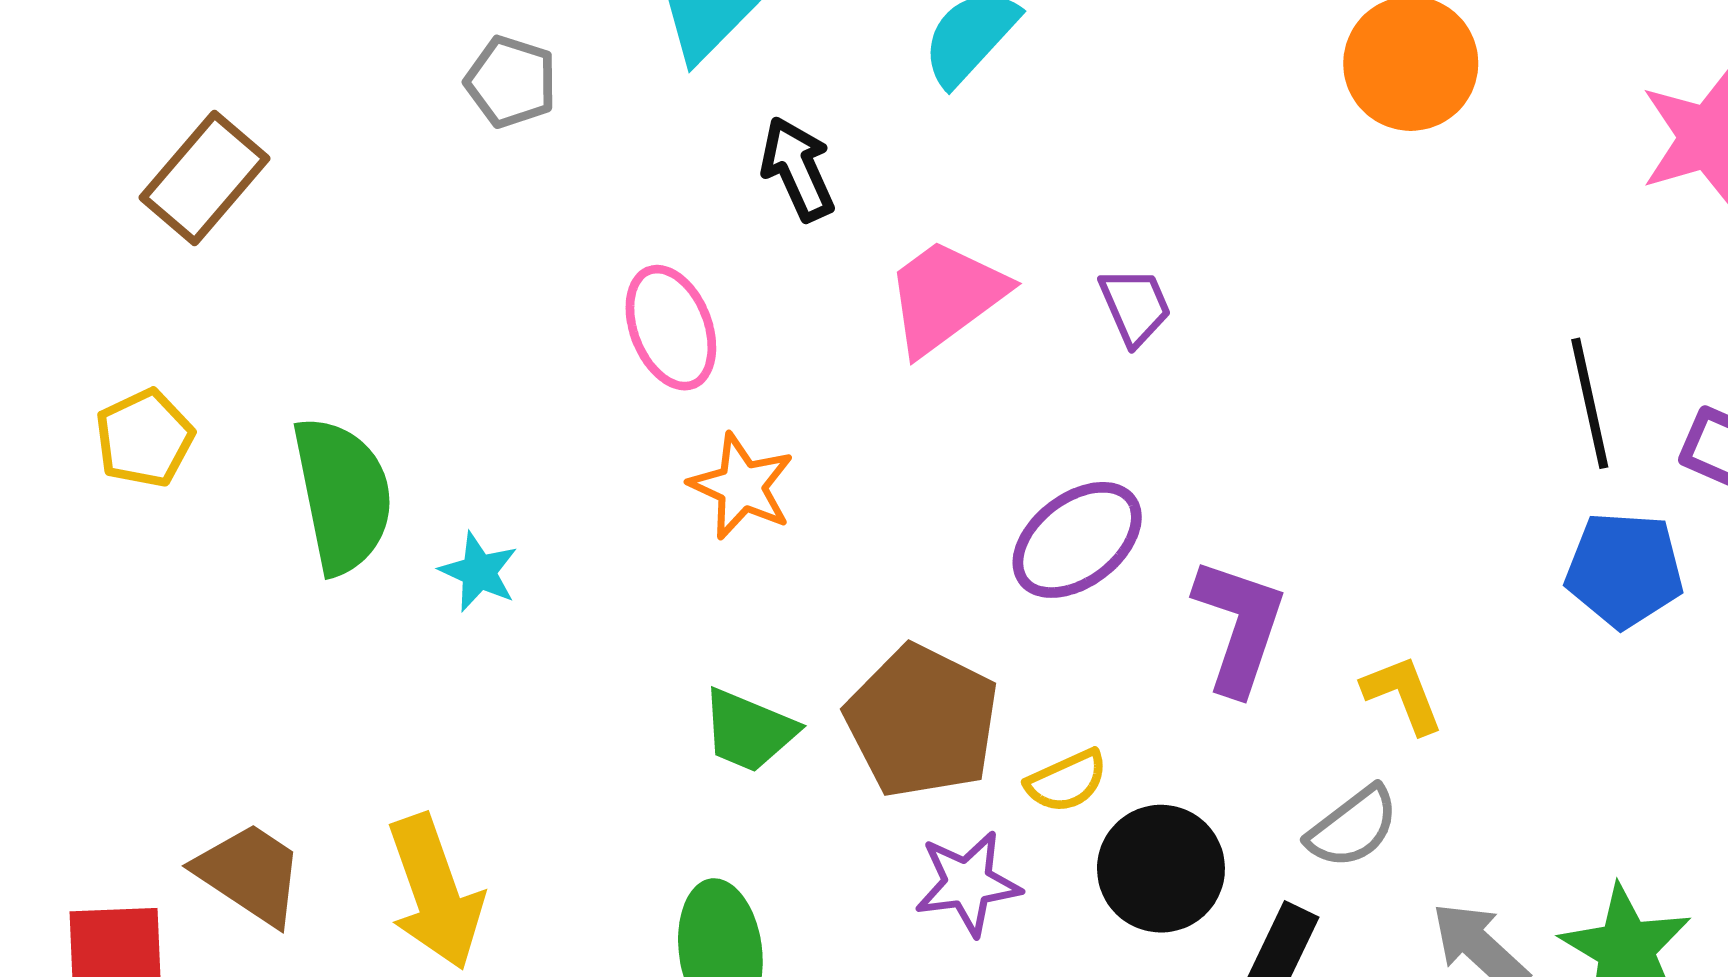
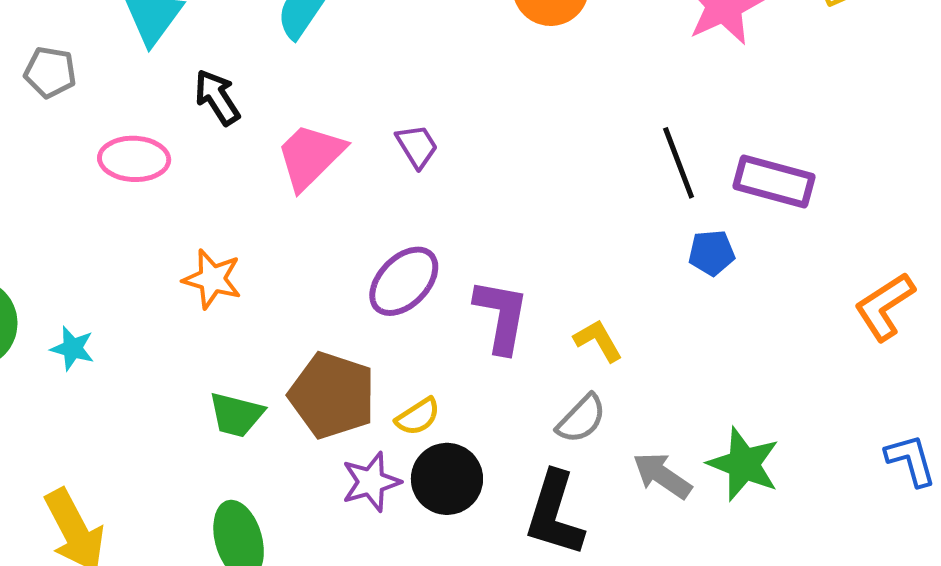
pink ellipse: (671, 328) -> (134, 159), moved, turned -58
blue pentagon: (1624, 570) -> (712, 253), size x0.7
black circle: (1161, 869) -> (447, 479), moved

